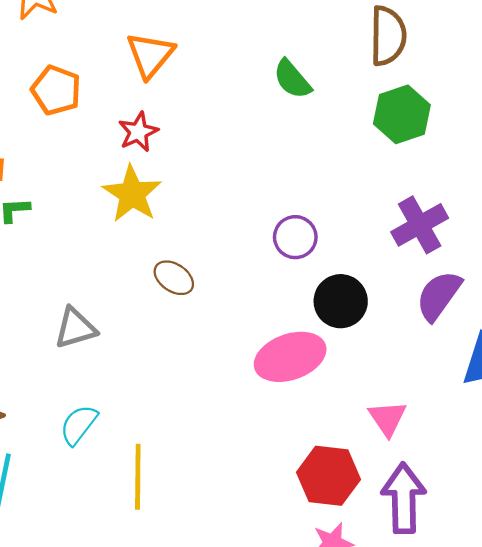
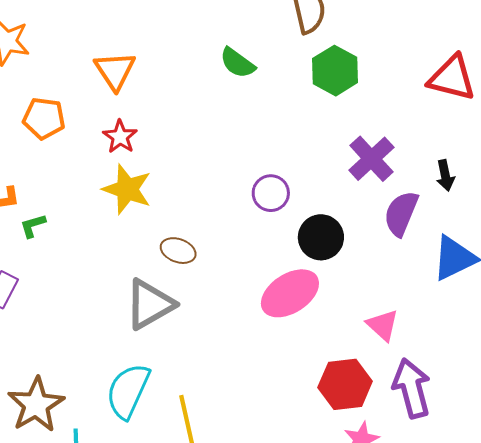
gray triangle: (75, 328) -> (150, 304), moved, size x1.4
cyan semicircle: (79, 425) -> (128, 391), size x1.5

